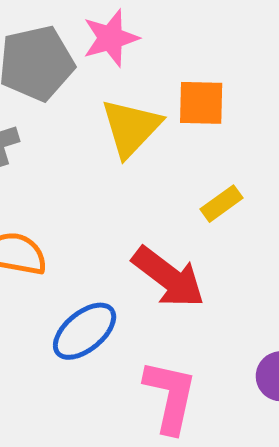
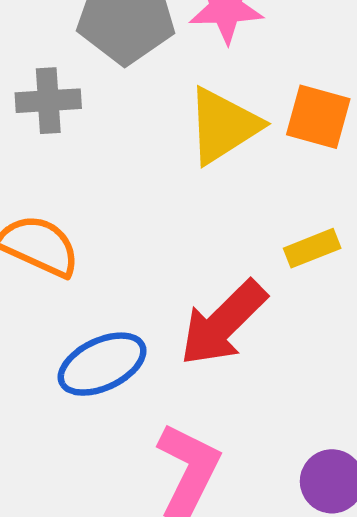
red arrow: (168, 277) -> (223, 323), turned 84

